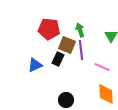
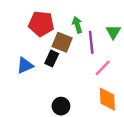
purple line: (81, 50) -> (91, 42), moved
pink line: (102, 67) -> (103, 68), turned -70

